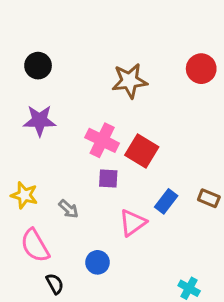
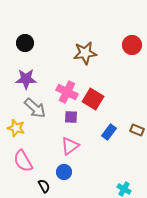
gray arrow: (69, 209) -> (35, 108), moved, size x1.6
pink triangle: (133, 223) -> (70, 146), moved
black semicircle: (55, 284) -> (44, 186), moved

